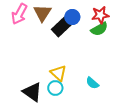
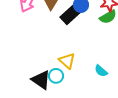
cyan circle: (55, 88) -> (56, 76), moved

